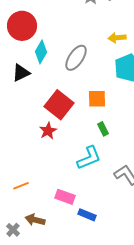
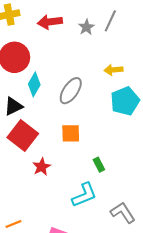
orange square: (97, 99) -> (71, 133), moved
red square: (59, 105) -> (23, 135), moved

